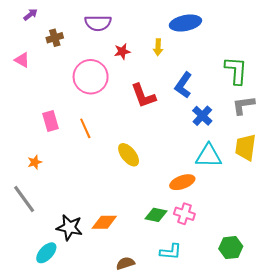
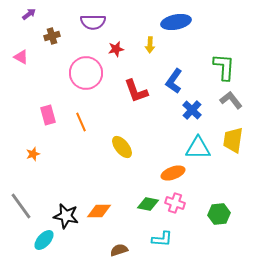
gray L-shape: (243, 105) -> (231, 100), turned 60
gray line: (24, 199) -> (21, 206), moved
green hexagon: (231, 248) -> (219, 214), moved

